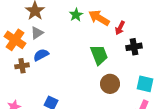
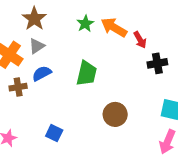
red arrow: (120, 28) -> (140, 40), turned -56
green trapezoid: (99, 55) -> (87, 73), moved, turned 35
brown circle: (110, 84) -> (115, 114), moved

